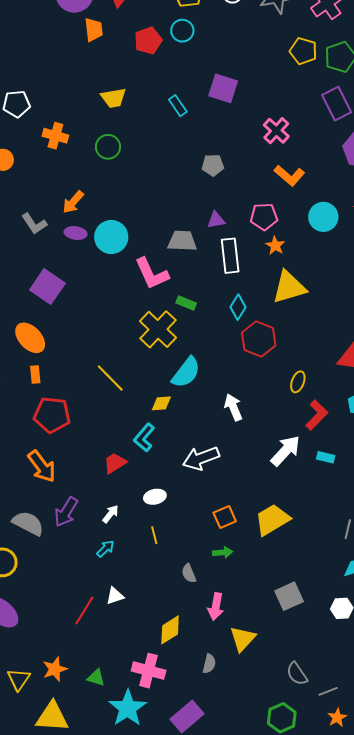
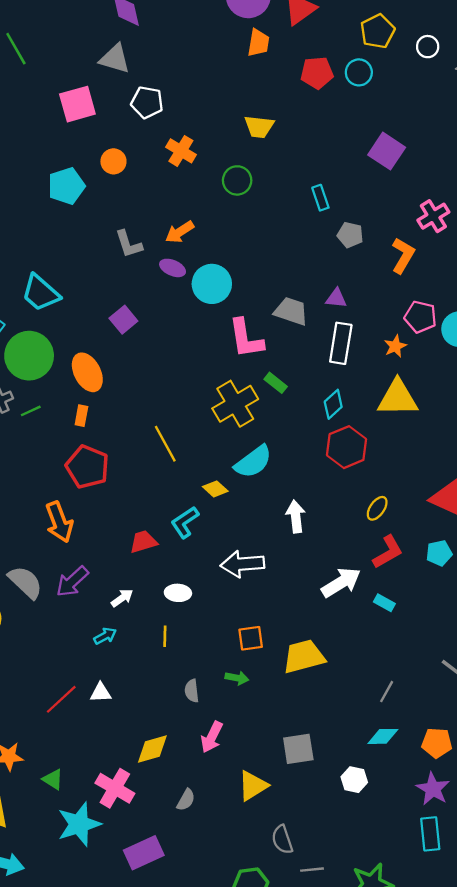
cyan rectangle: (178, 106) -> (320, 198), moved
orange L-shape: (289, 175) -> (403, 255), moved, turned -116
pink pentagon: (264, 217) -> (420, 317), moved
purple square: (47, 287) -> (123, 320), size x0.7
yellow diamond: (161, 403) -> (215, 489), turned 30
yellow triangle: (243, 639) -> (253, 786), moved

